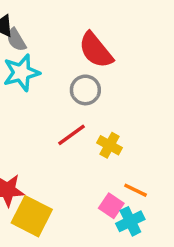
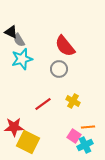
red line: (72, 135) -> (43, 104), moved
orange line: (136, 190) -> (88, 127), turned -32

